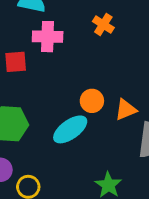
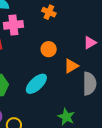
orange circle: (92, 101) -> (49, 49), moved

